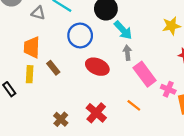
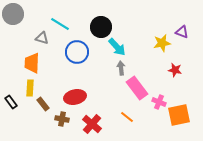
gray triangle: (38, 13) -> (42, 38), moved
red ellipse: (97, 67) -> (75, 97), moved, turned -35
brown rectangle: (53, 68) -> (43, 104), moved
brown cross: (61, 119) -> (62, 119), moved, turned -32

